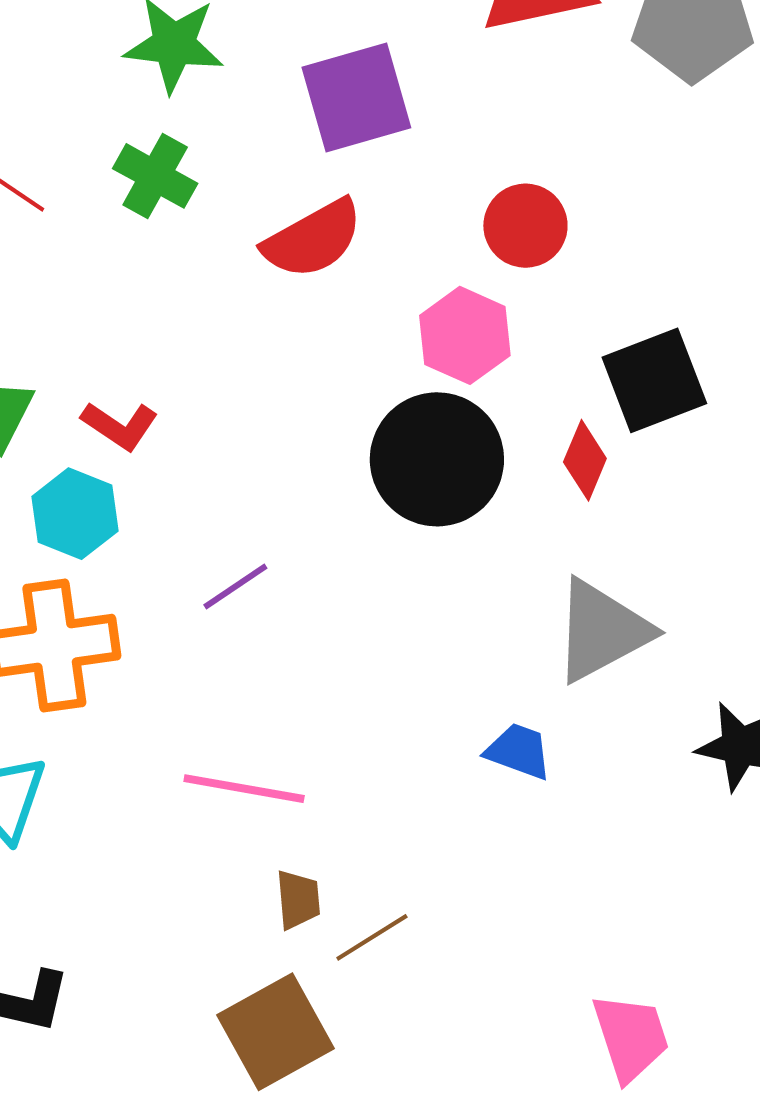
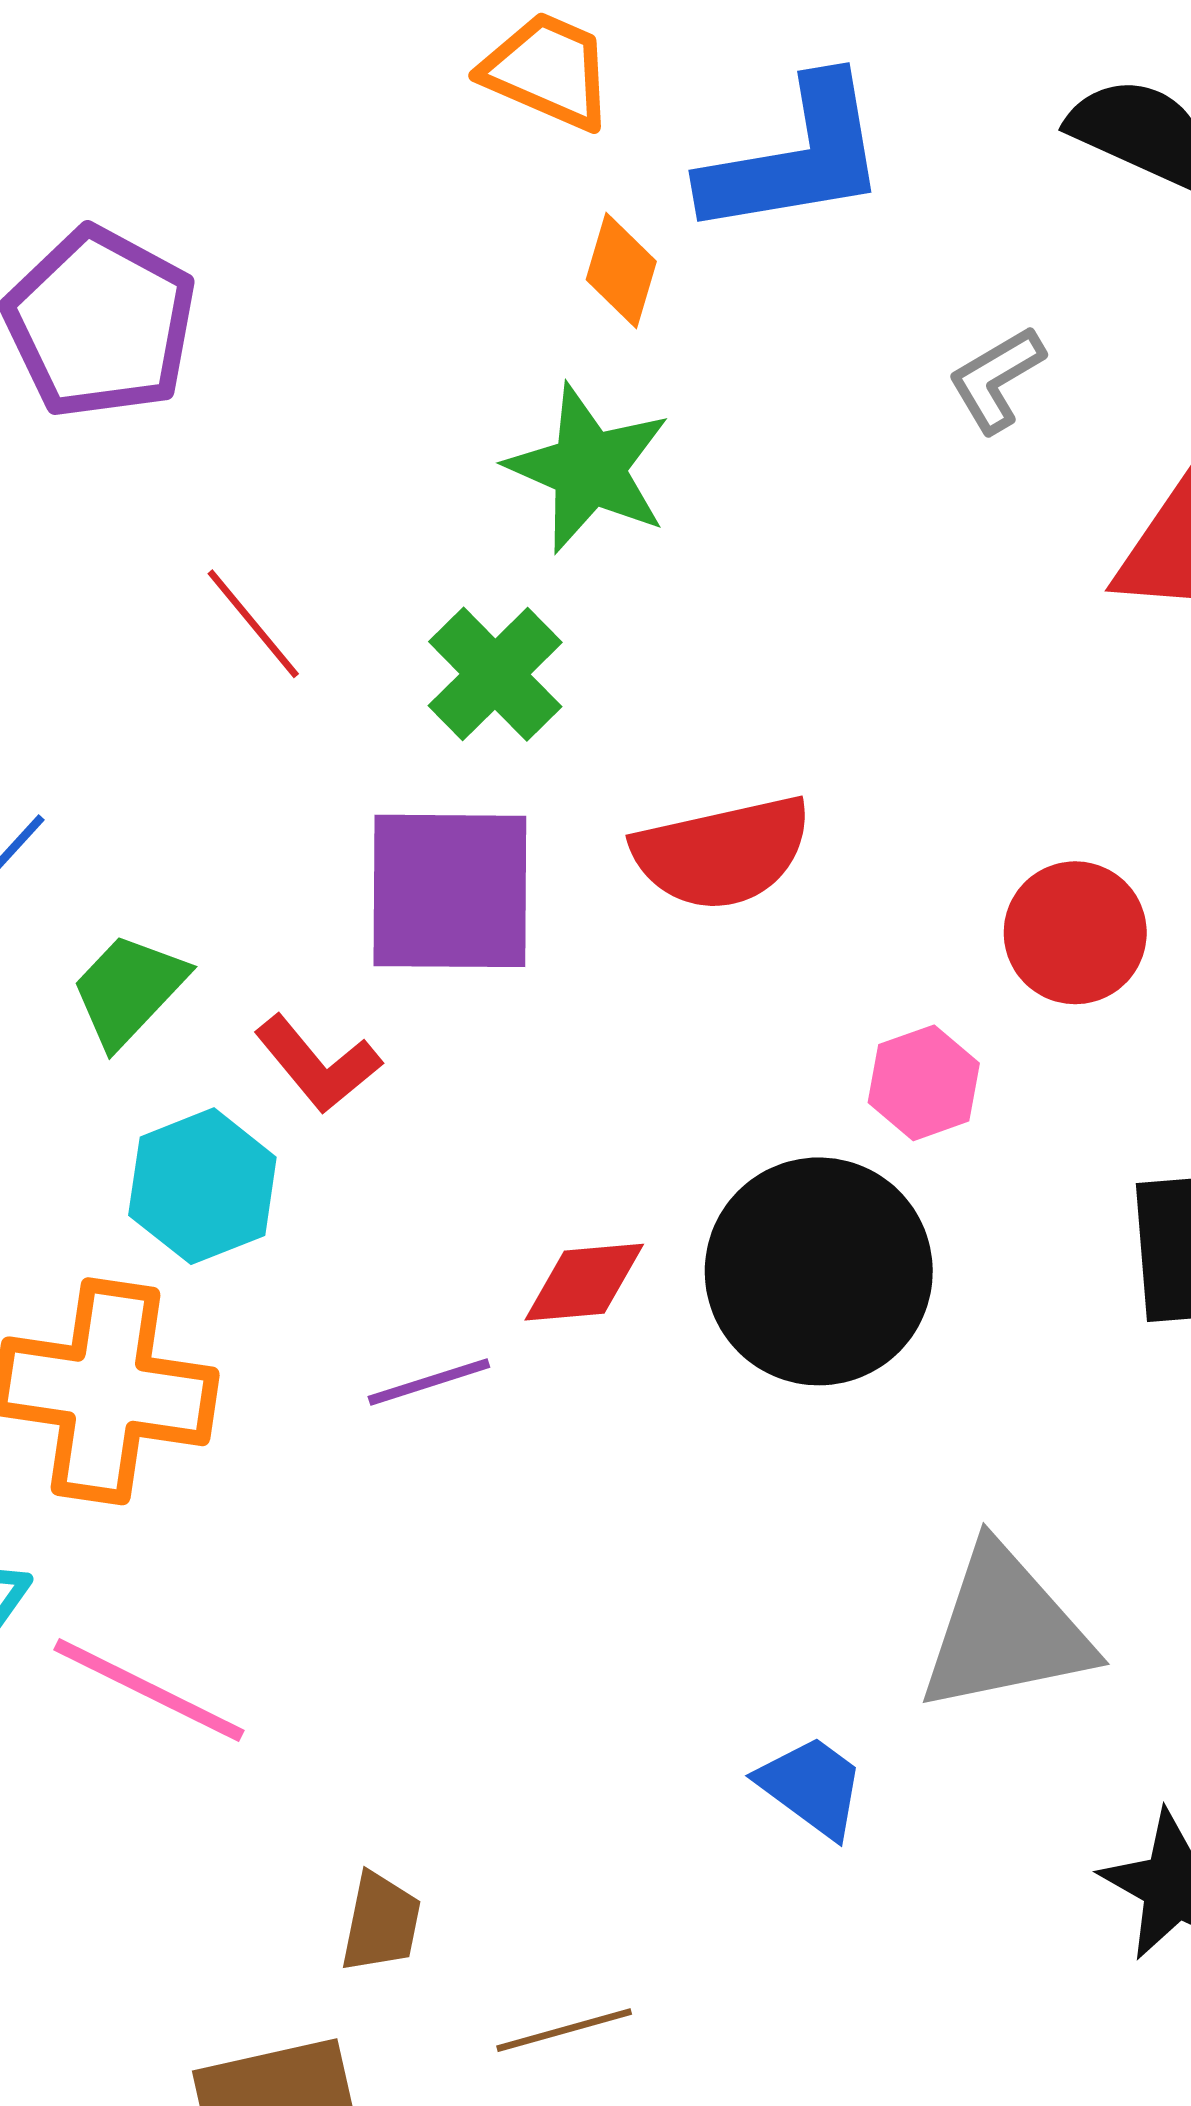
purple square: (356, 98) -> (450, 891), moved
pink hexagon: (465, 335) -> (924, 1083), size x0.7
red diamond: (585, 460) -> (584, 1282), moved, turned 46
pink line: (244, 789) -> (149, 1690), moved
brown line: (372, 937) -> (564, 2030), moved

